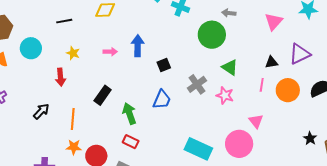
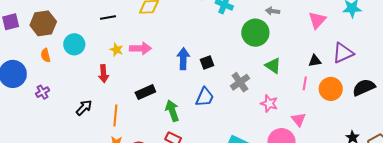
blue arrow: (138, 46) -> (183, 59), moved
pink arrow: (110, 52) -> (140, 48), moved, size x1.5
black rectangle: (103, 95) -> (145, 92), turned 30
pink star: (225, 95) -> (269, 103), moved

